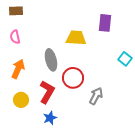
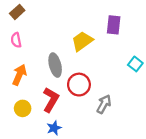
brown rectangle: (16, 11) -> (17, 12), turned -40
yellow trapezoid: (76, 38) -> (82, 41), turned -40

